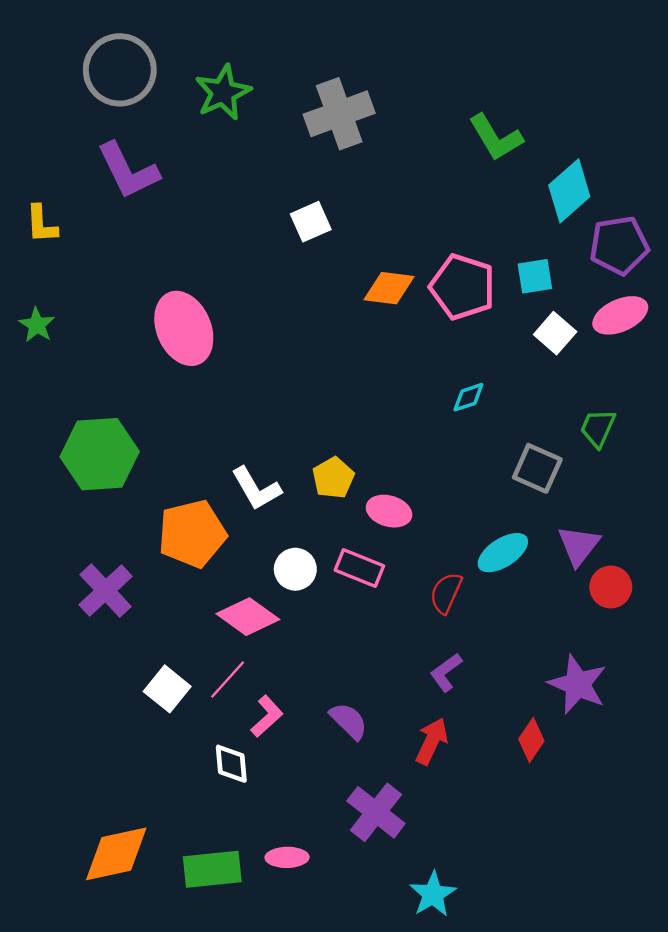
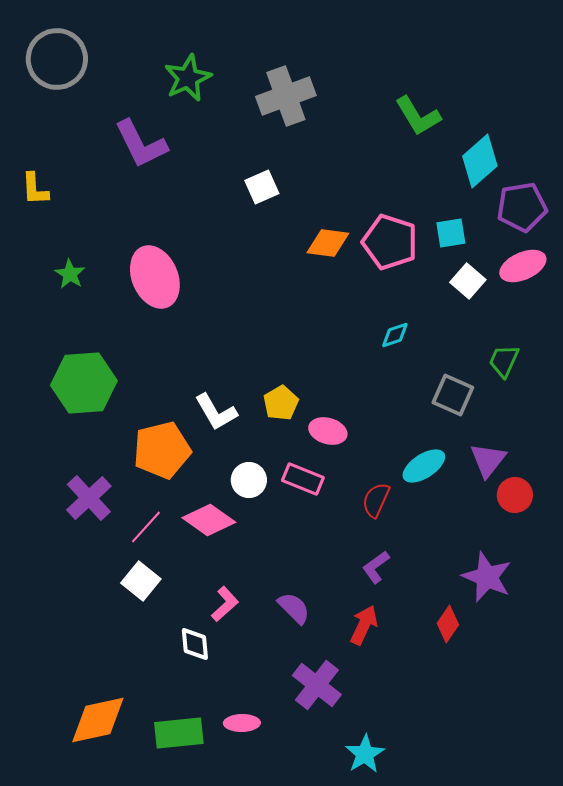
gray circle: (120, 70) -> (57, 59), moved
purple L-shape: (128, 171) -> (141, 144), moved
green star: (37, 325) -> (70, 274), moved
pink line: (228, 679) -> (146, 527), moved

